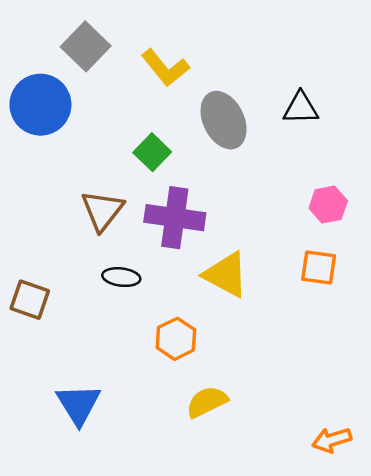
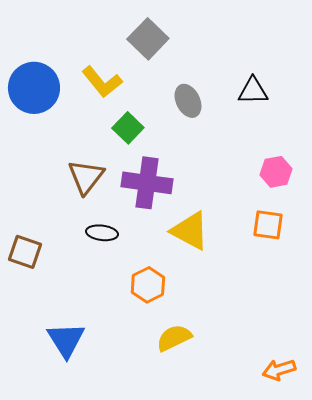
gray square: (86, 46) -> (148, 39), moved
yellow L-shape: (165, 68) -> (102, 82), moved
gray ellipse: (224, 120) -> (188, 101), size x0.7

